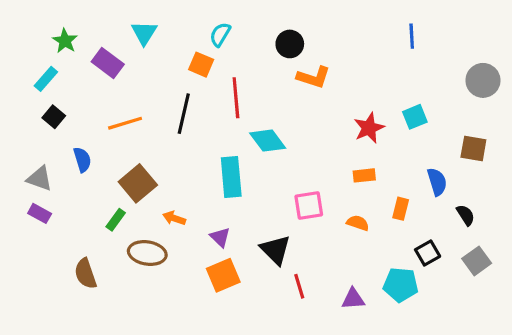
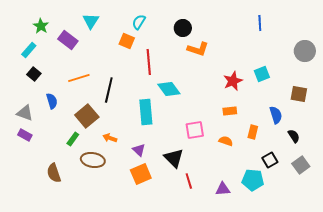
black line: (184, 114) -> (109, 90), moved

